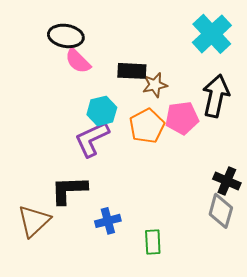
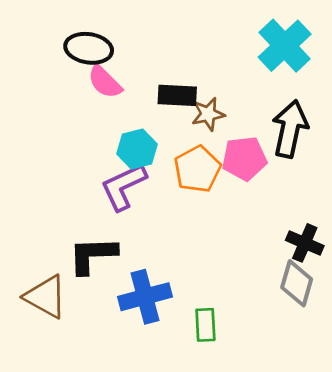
brown triangle: (34, 221) -> (46, 297), turned -48
blue cross: (108, 221) -> (145, 297), size x1.5

